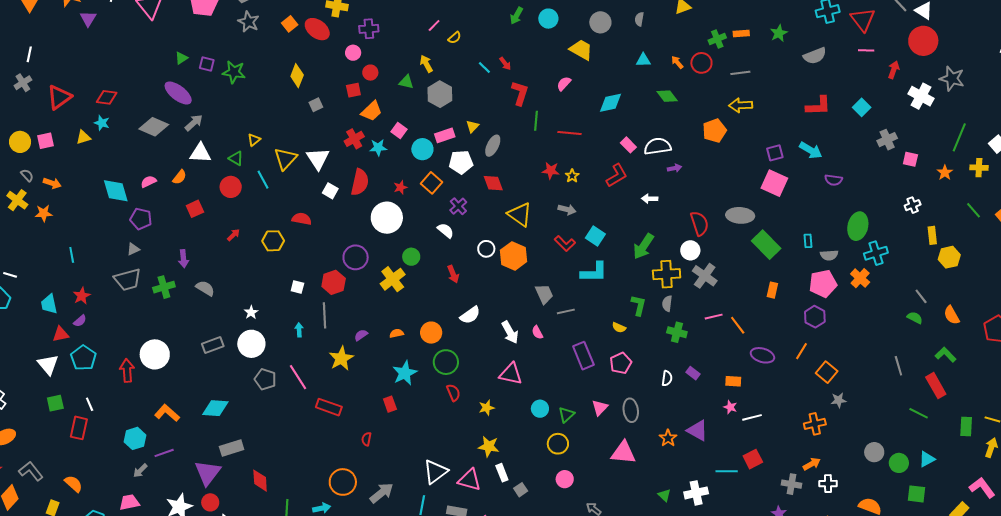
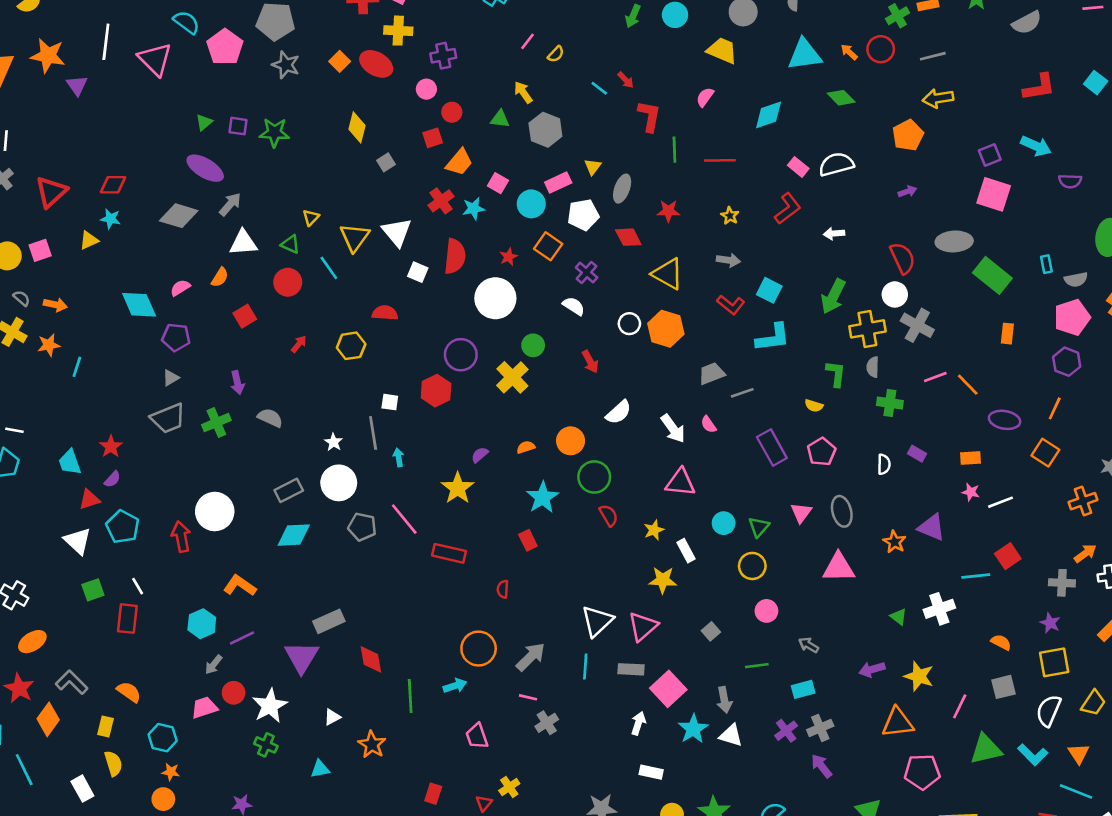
cyan triangle: (643, 60) -> (805, 55), size x1.8
purple arrow: (674, 168) -> (907, 191), moved
red star: (551, 171) -> (668, 211), moved
cyan line: (72, 255) -> (77, 367), moved, turned 35
gray trapezoid: (544, 294) -> (712, 373), turned -80
gray line: (324, 315) -> (373, 433), moved
orange square: (827, 372) -> (1045, 453), moved
cyan diamond: (215, 408) -> (294, 535), moved
white rectangle: (502, 473) -> (686, 551), moved
pink triangle: (470, 480) -> (643, 626), turned -50
red circle: (210, 502) -> (234, 693), moved

